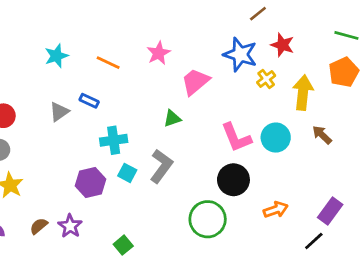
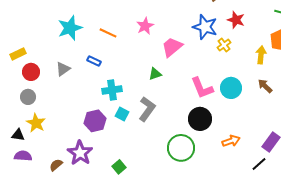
cyan star: (56, 56) -> (70, 28), size x1.4
yellow arrow: (303, 93) -> (261, 55), moved, size x0.7
gray triangle: (59, 112) -> (63, 69), moved
brown semicircle: (39, 226) -> (56, 165), moved
purple star: (70, 226) -> (80, 153), size x1.4

